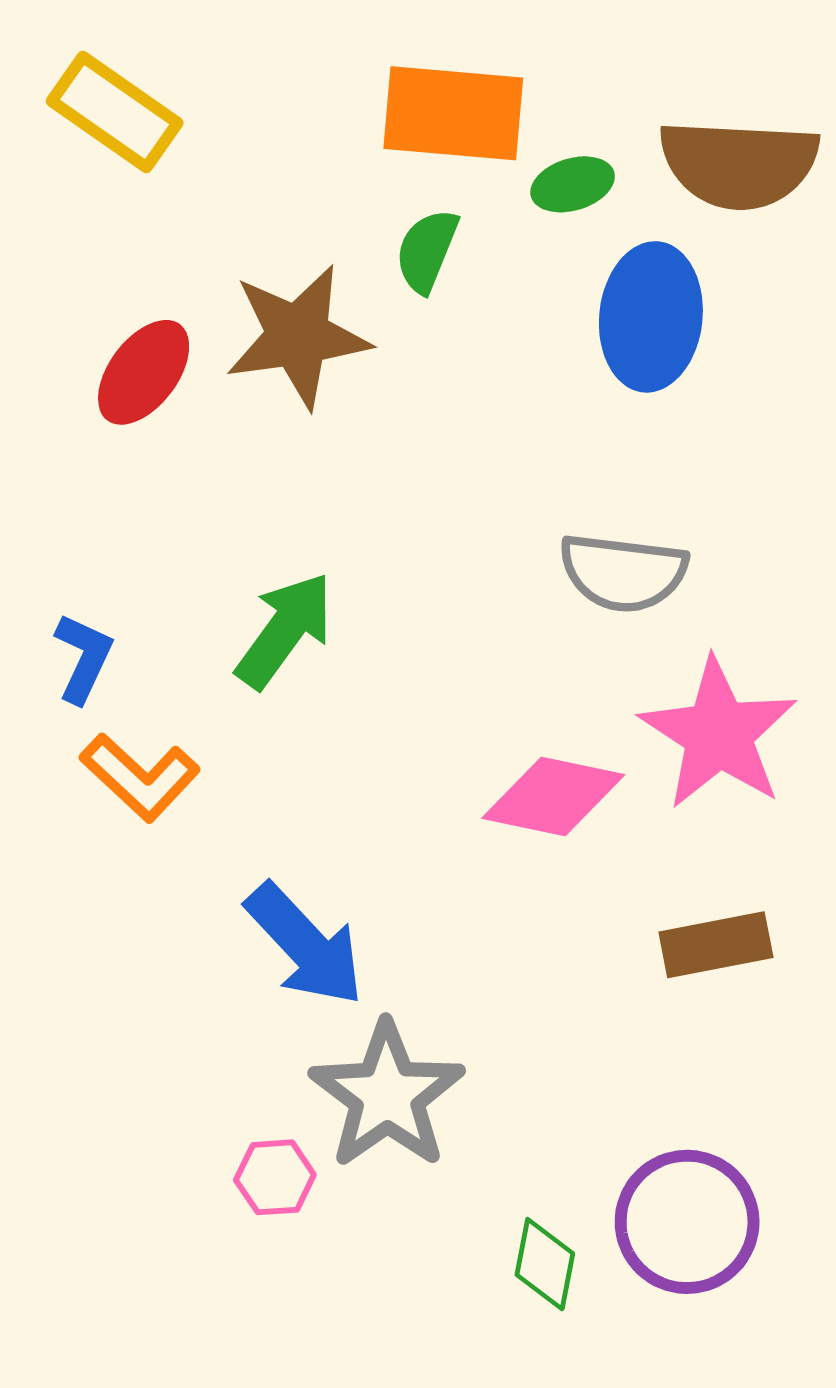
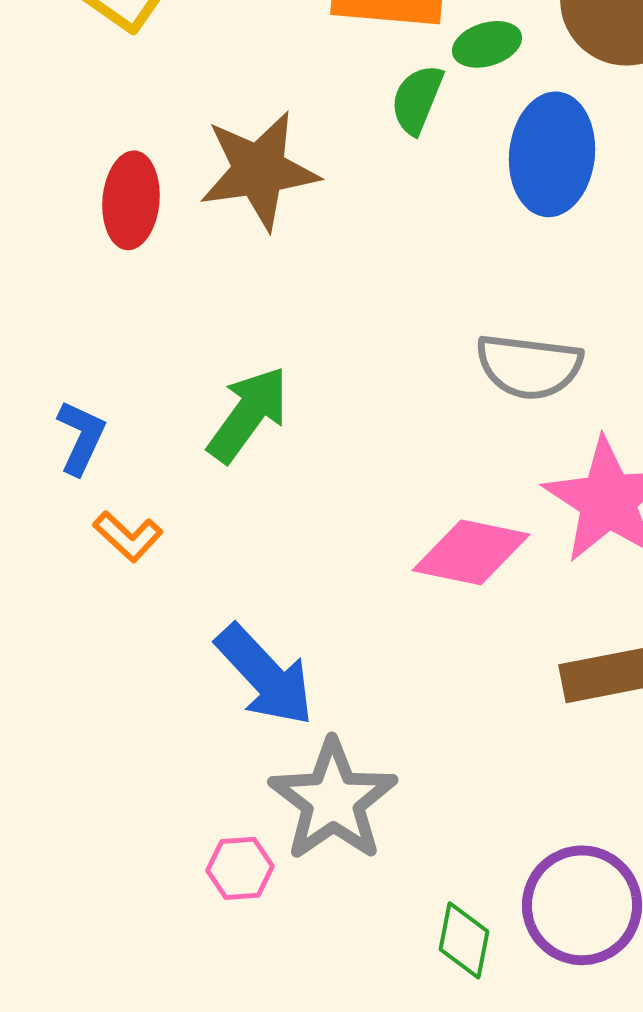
green semicircle: (427, 251) -> (417, 99), moved
red ellipse: (144, 372) -> (131, 200), turned -32
orange L-shape: (140, 777) -> (128, 536), size x0.7

